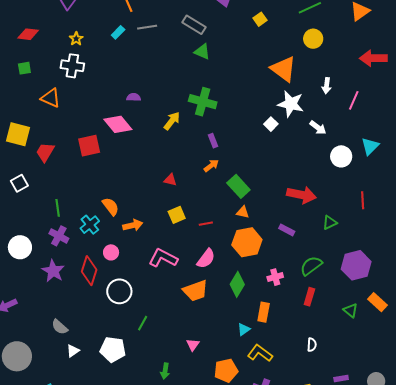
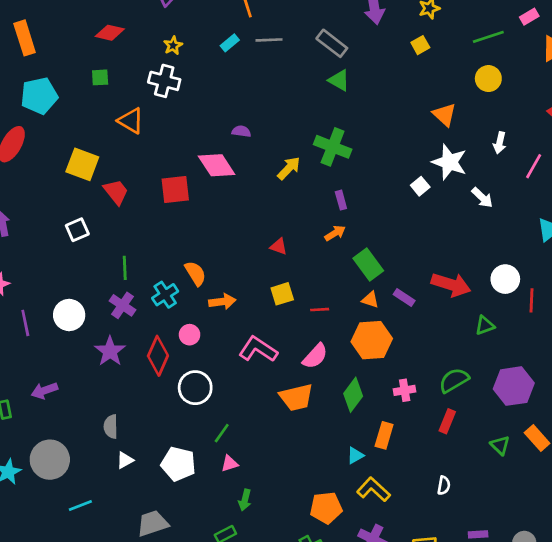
orange triangle: (283, 69) -> (445, 115), size x0.7
red trapezoid: (45, 152) -> (116, 192), turned 105
white circle: (341, 156) -> (505, 279), moved
purple rectangle: (287, 230) -> (404, 298), moved
gray semicircle: (60, 327) -> (111, 427), turned 42
pink triangle: (193, 345) -> (230, 463), moved, turned 32

